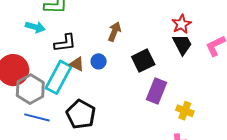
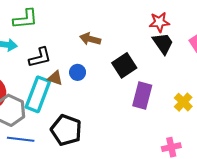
red star: (181, 24) -> (159, 22), turned 30
brown arrow: (114, 32) -> (90, 39), turned -90
yellow cross: (185, 111) -> (183, 102), moved, turned 30

